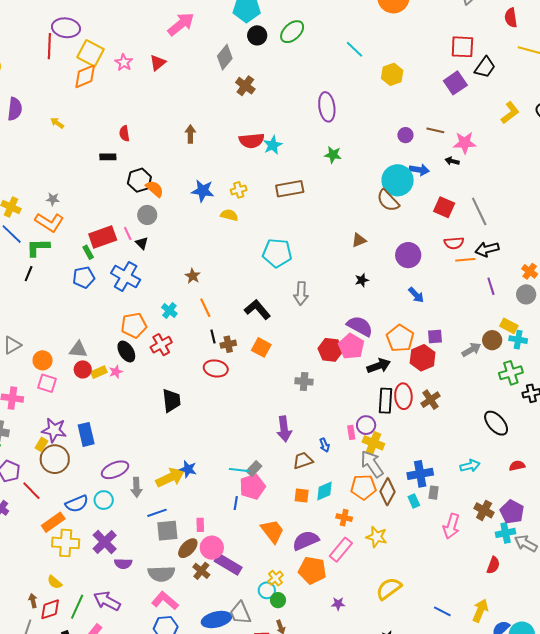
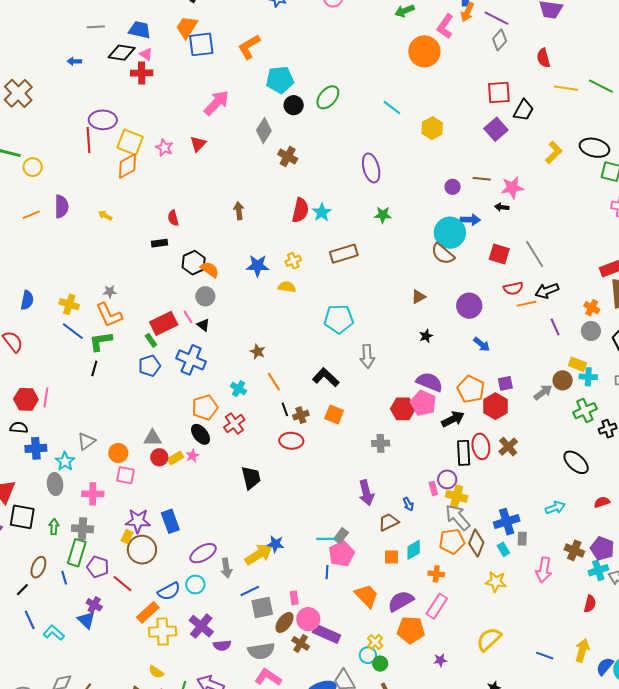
red semicircle: (252, 141) -> (300, 210), turned -65
orange L-shape: (49, 222) -> (109, 315), turned 40
yellow star: (377, 537) -> (496, 582), moved

